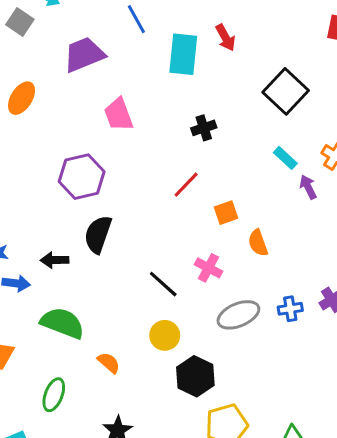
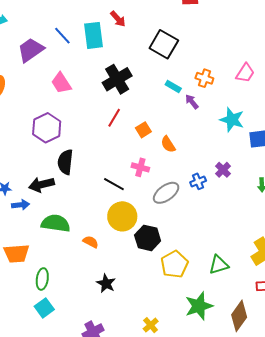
blue line: (136, 19) -> (62, 36), moved
black cross: (204, 128) -> (117, 79), size x1.8
black arrow: (55, 260) -> (42, 185), size x1.4
yellow circle: (165, 335) -> (122, 216), size x1.5
green ellipse: (54, 395) -> (42, 279), moved

